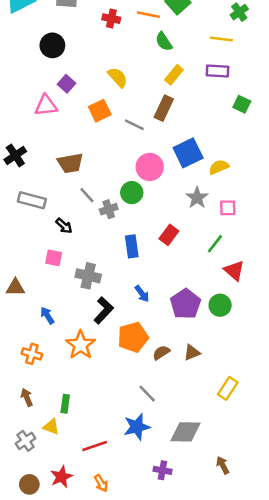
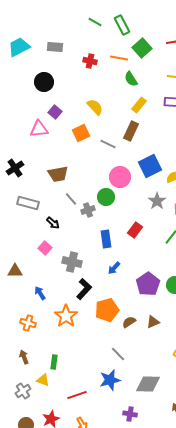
pink square: (54, 258) -> (45, 248), turned 32
blue arrow: (142, 294) -> (114, 268), moved, turned 80

